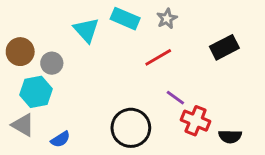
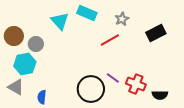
gray star: (167, 19) -> (122, 19), moved
purple line: (175, 98) -> (113, 78), moved
blue semicircle: (60, 139) -> (42, 97), turned 128

